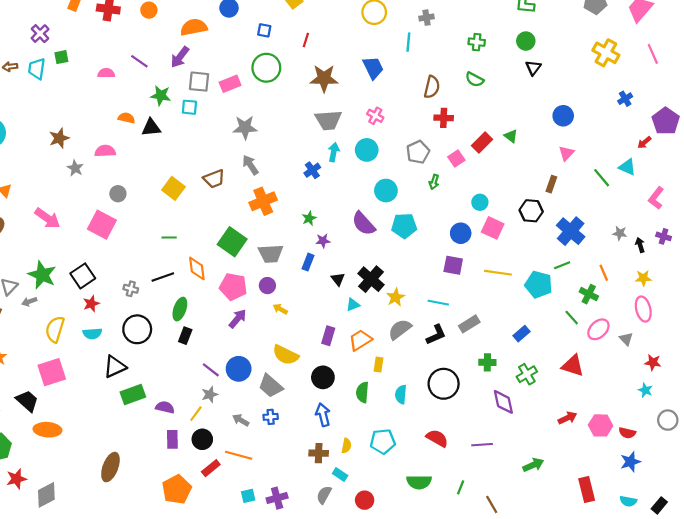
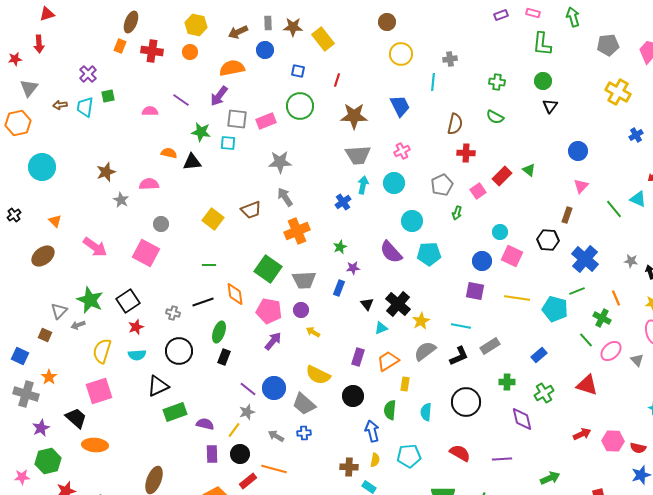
pink cross: (375, 116) -> (402, 151), turned 35
blue arrow: (323, 415) -> (372, 431), moved

